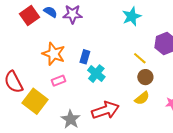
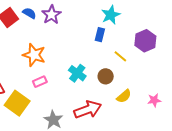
purple star: (73, 14) -> (52, 15), turned -30
blue rectangle: (85, 57) -> (100, 35), moved
brown circle: (145, 77) -> (106, 76), moved

